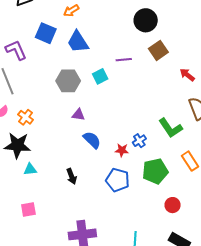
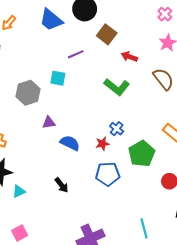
blue trapezoid: (78, 42) -> (51, 20), moved
red arrow: (187, 75) -> (129, 57), moved
cyan square: (100, 76) -> (58, 78), turned -35
green L-shape: (170, 128) -> (117, 87), moved
pink square: (28, 210) -> (20, 233), moved

